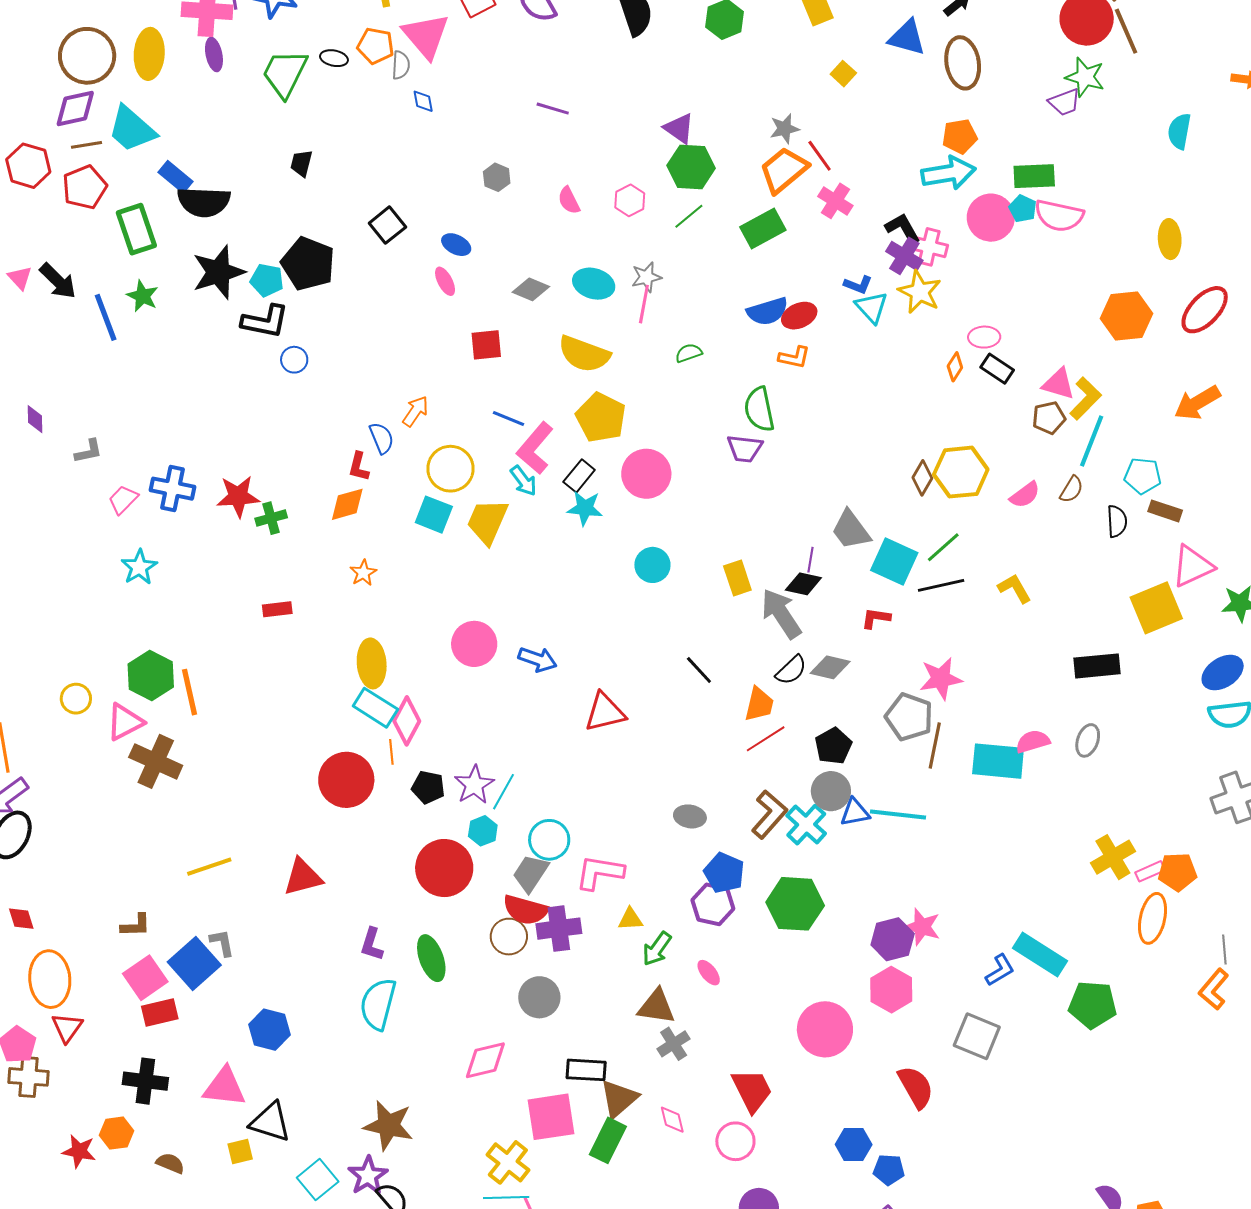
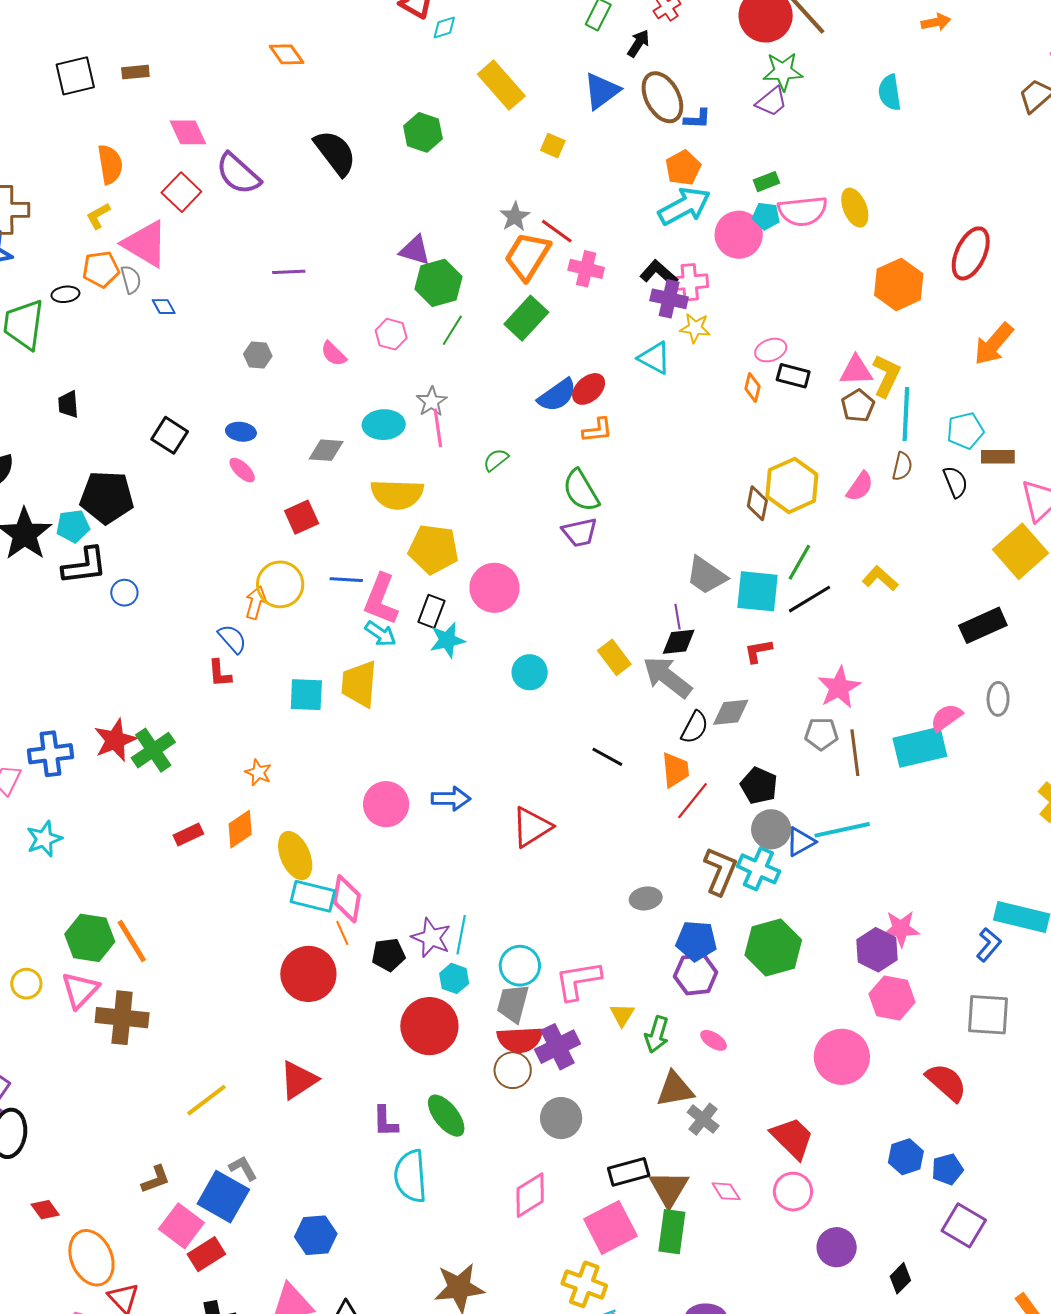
blue triangle: (907, 37) -> (602, 91), turned -33
green rectangle: (1034, 176) -> (766, 182), size x0.6
yellow ellipse: (1170, 239) -> (855, 208), moved
blue L-shape: (858, 285) -> (697, 119), moved
yellow star: (920, 292) -> (695, 328), size x0.7
yellow circle: (451, 469) -> (280, 584), moved
orange diamond: (347, 504) -> (240, 829), moved
green cross: (271, 518) -> (153, 750), size x1.4
cyan star: (139, 567) -> (44, 839), turned 30
gray pentagon: (909, 717) -> (821, 734), size x0.7
yellow triangle: (630, 919) -> (622, 1015), turned -36

